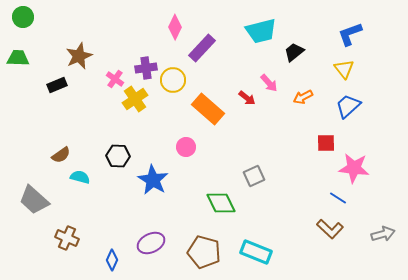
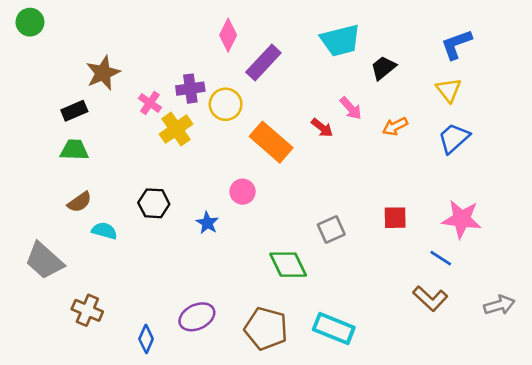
green trapezoid: (18, 58) -> (74, 150), moved
red square: (326, 143) -> (395, 218), moved
blue star: (153, 180) -> (207, 223), moved, size x0.6

